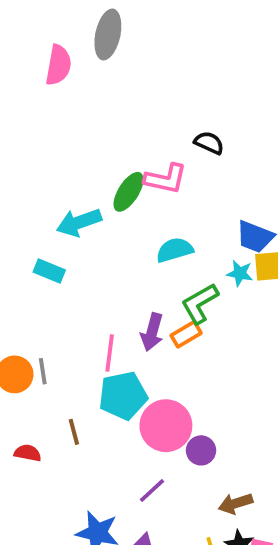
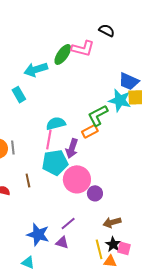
cyan semicircle: (175, 250) -> (56, 123), moved
cyan rectangle: (49, 271) -> (19, 95), turned 35
cyan star: (240, 273) -> (120, 100), size x1.6
purple arrow: (152, 332) -> (72, 148), moved
purple line: (152, 490) -> (68, 223), moved

